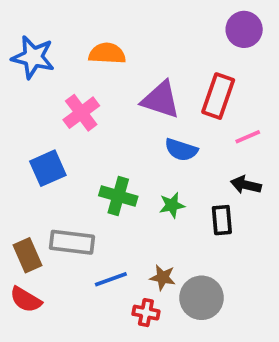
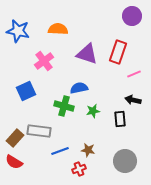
blue semicircle: (181, 150) -> (79, 88), moved, turned 150
brown rectangle: (28, 255) -> (15, 138), turned 66
gray circle: (202, 298) -> (125, 161), moved
red cross: (146, 313) -> (79, 169), turned -32

